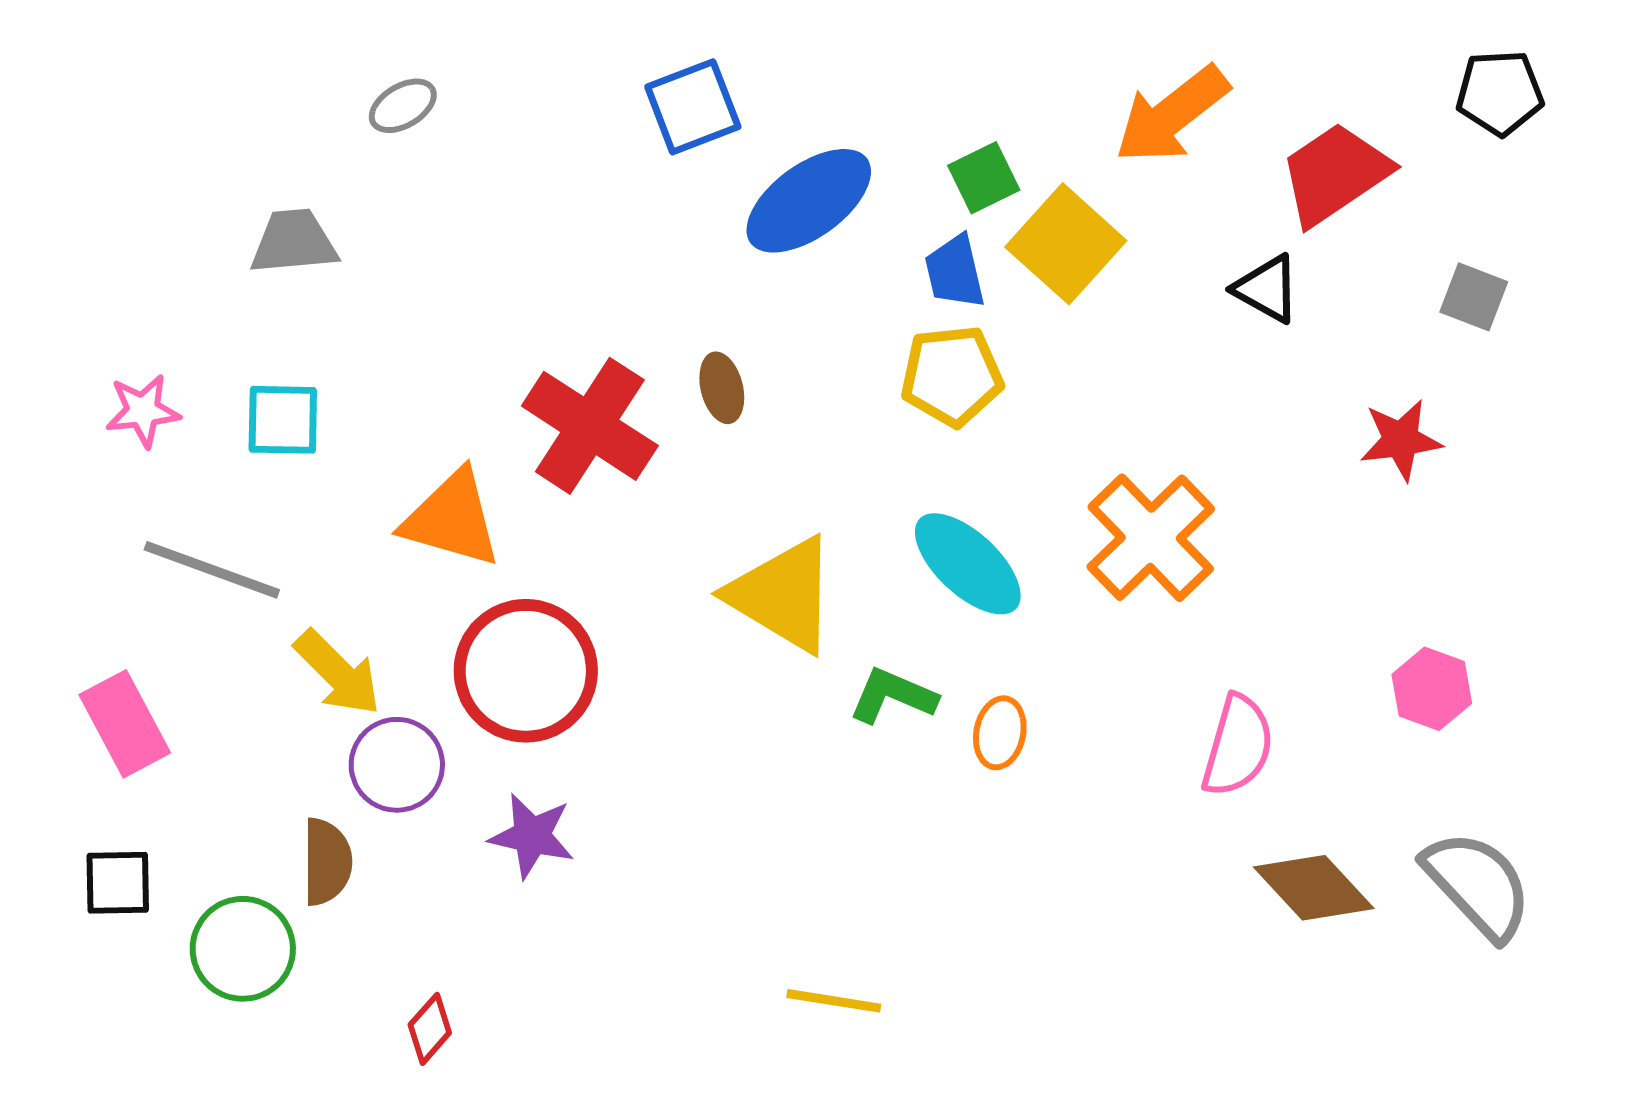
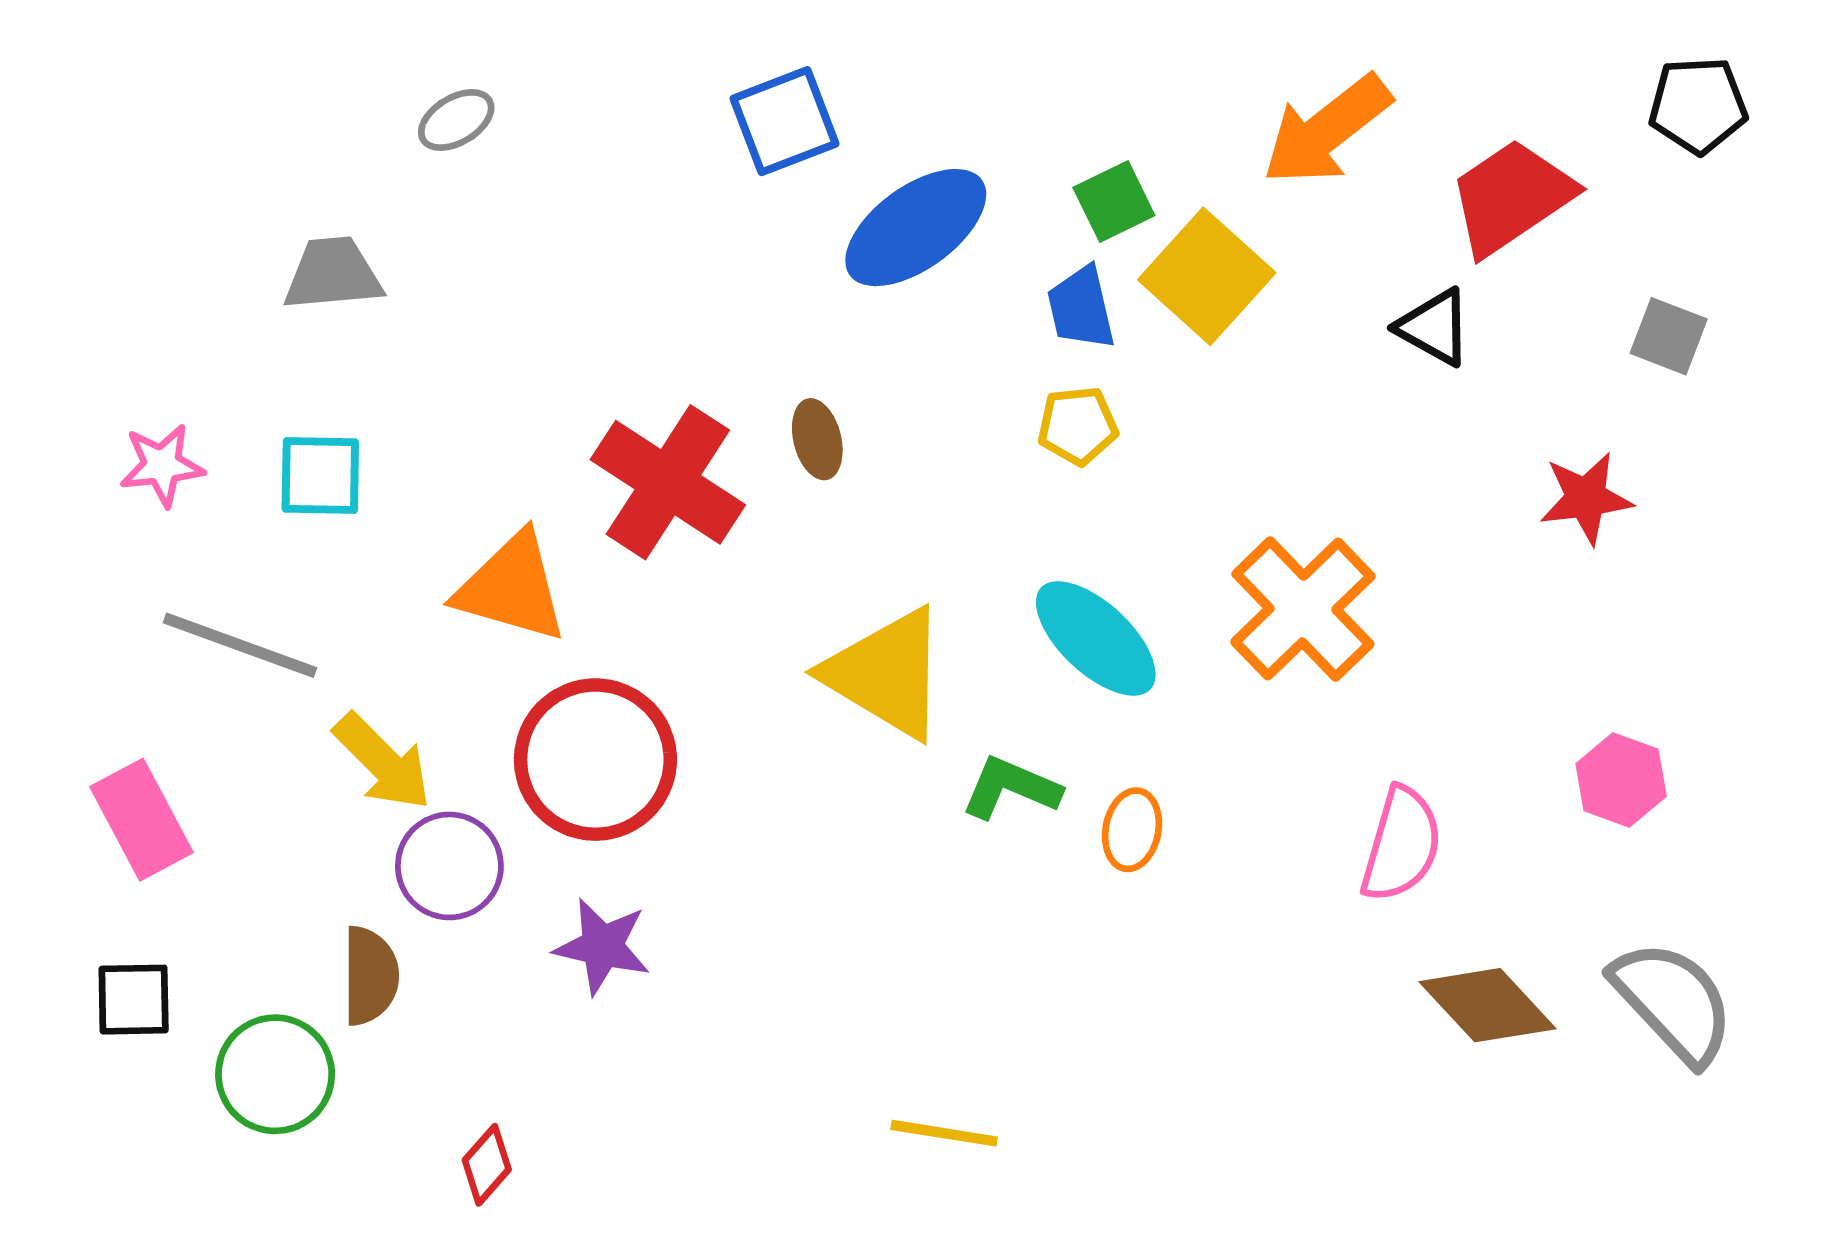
yellow pentagon: (952, 376) -> (1078, 426), size x0.7

